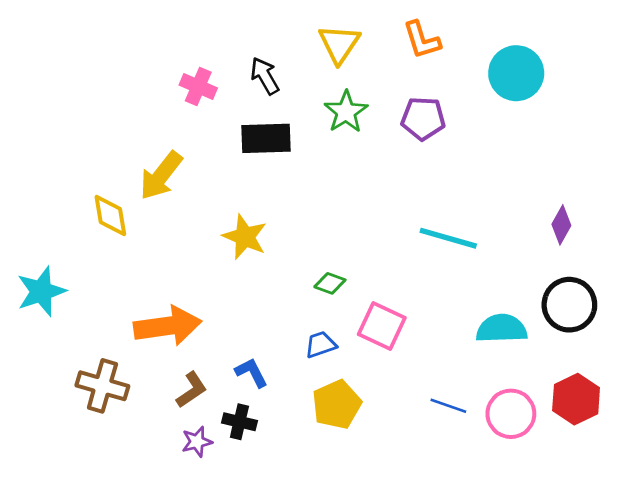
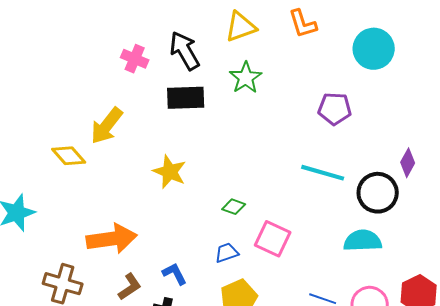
yellow triangle: (339, 44) -> (241, 27), turned 36
black arrow: (265, 76) -> (185, 51), size x1.4
purple pentagon: (423, 118) -> (335, 109), moved
yellow diamond: (110, 216) -> (69, 156), turned -32
black circle: (569, 305) -> (378, 193), moved

